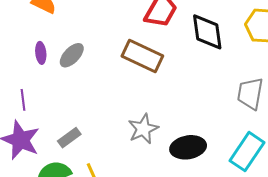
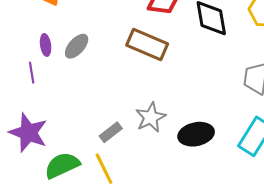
purple line: (23, 100) -> (32, 73), moved
gray rectangle: (69, 138) -> (111, 132), moved

